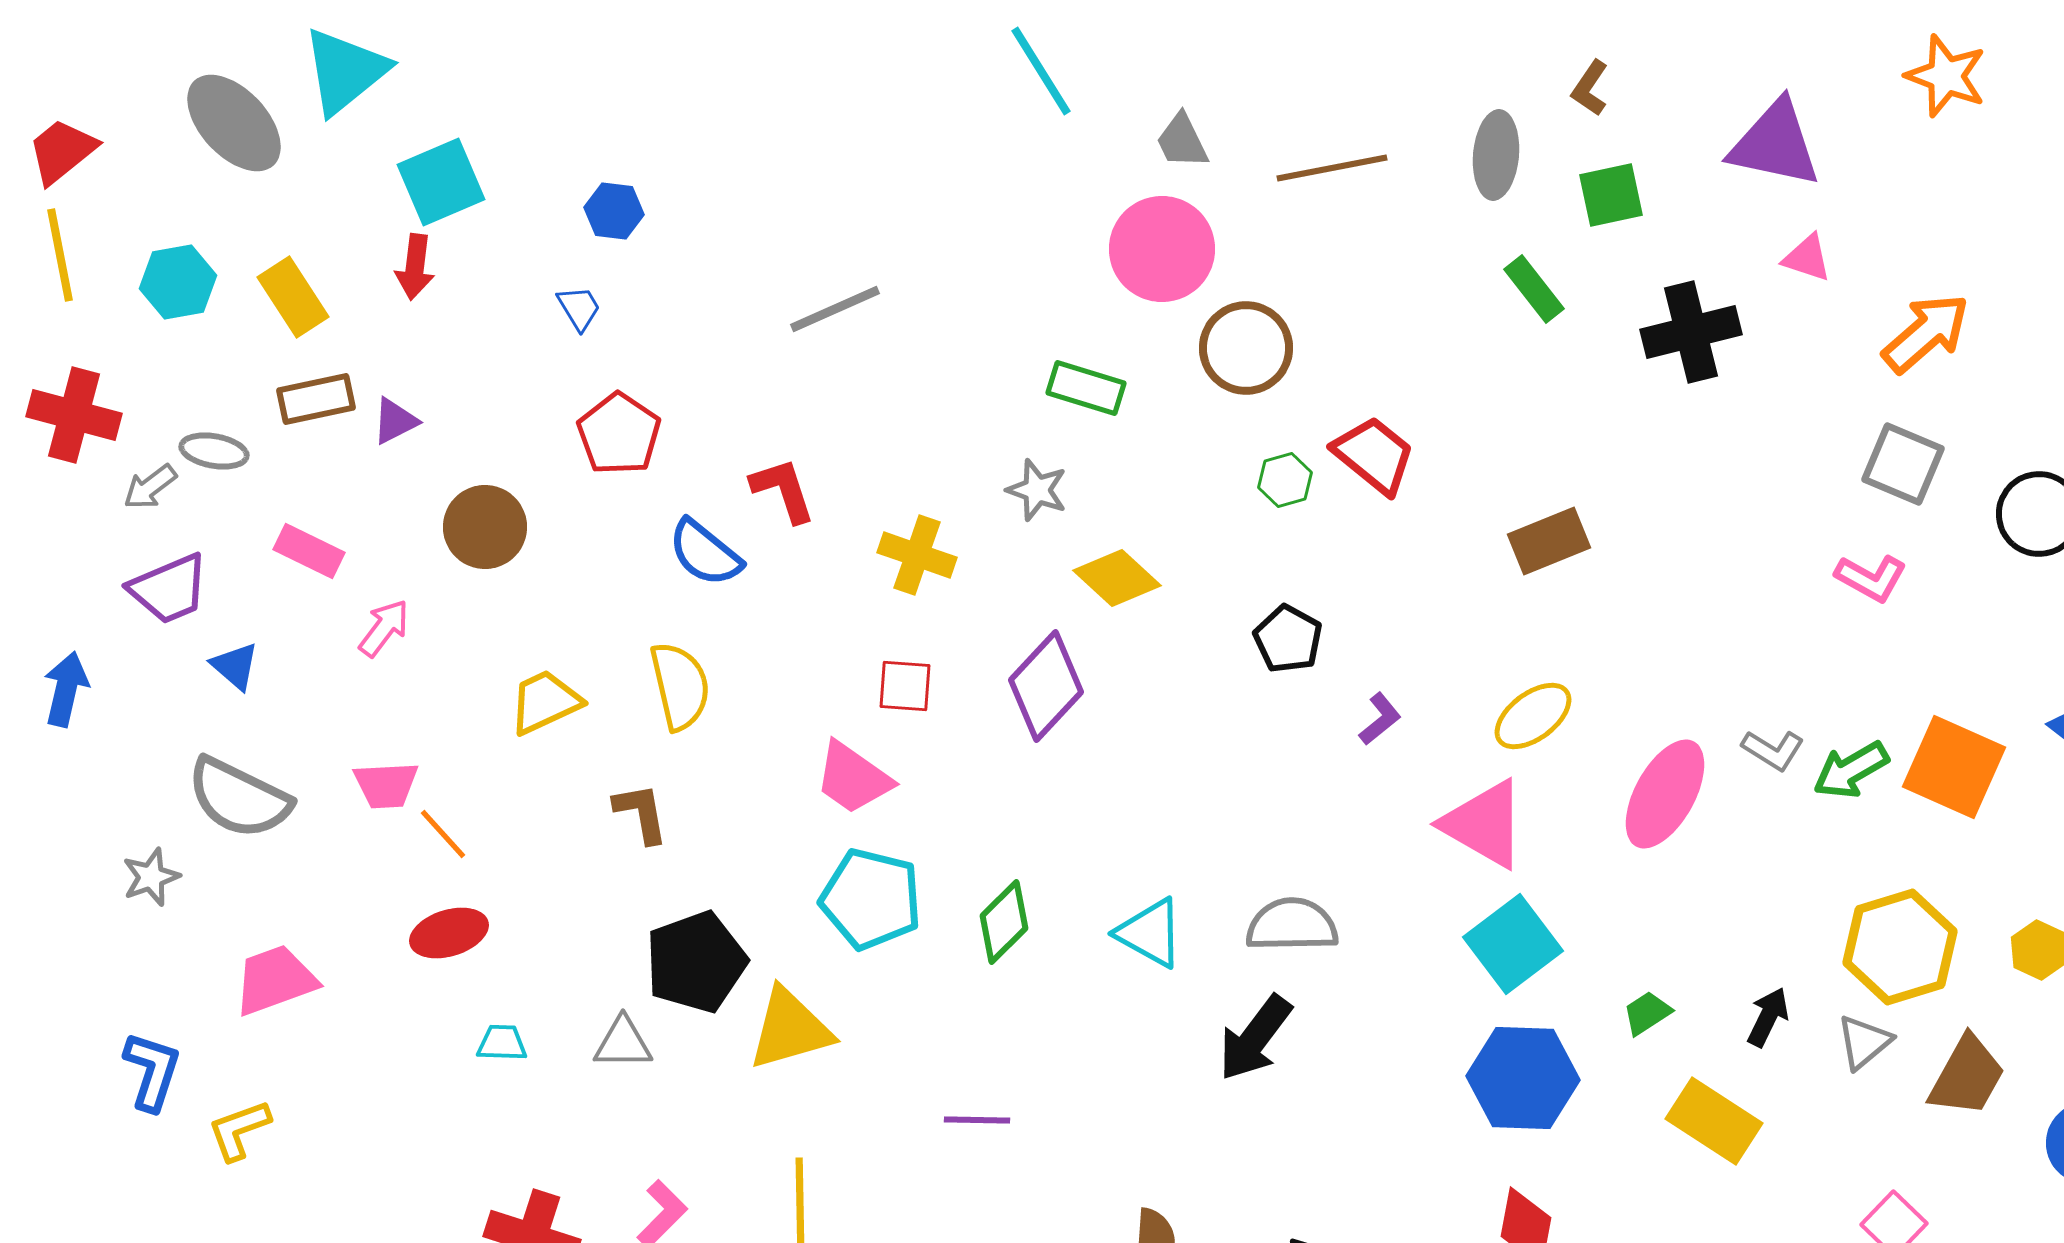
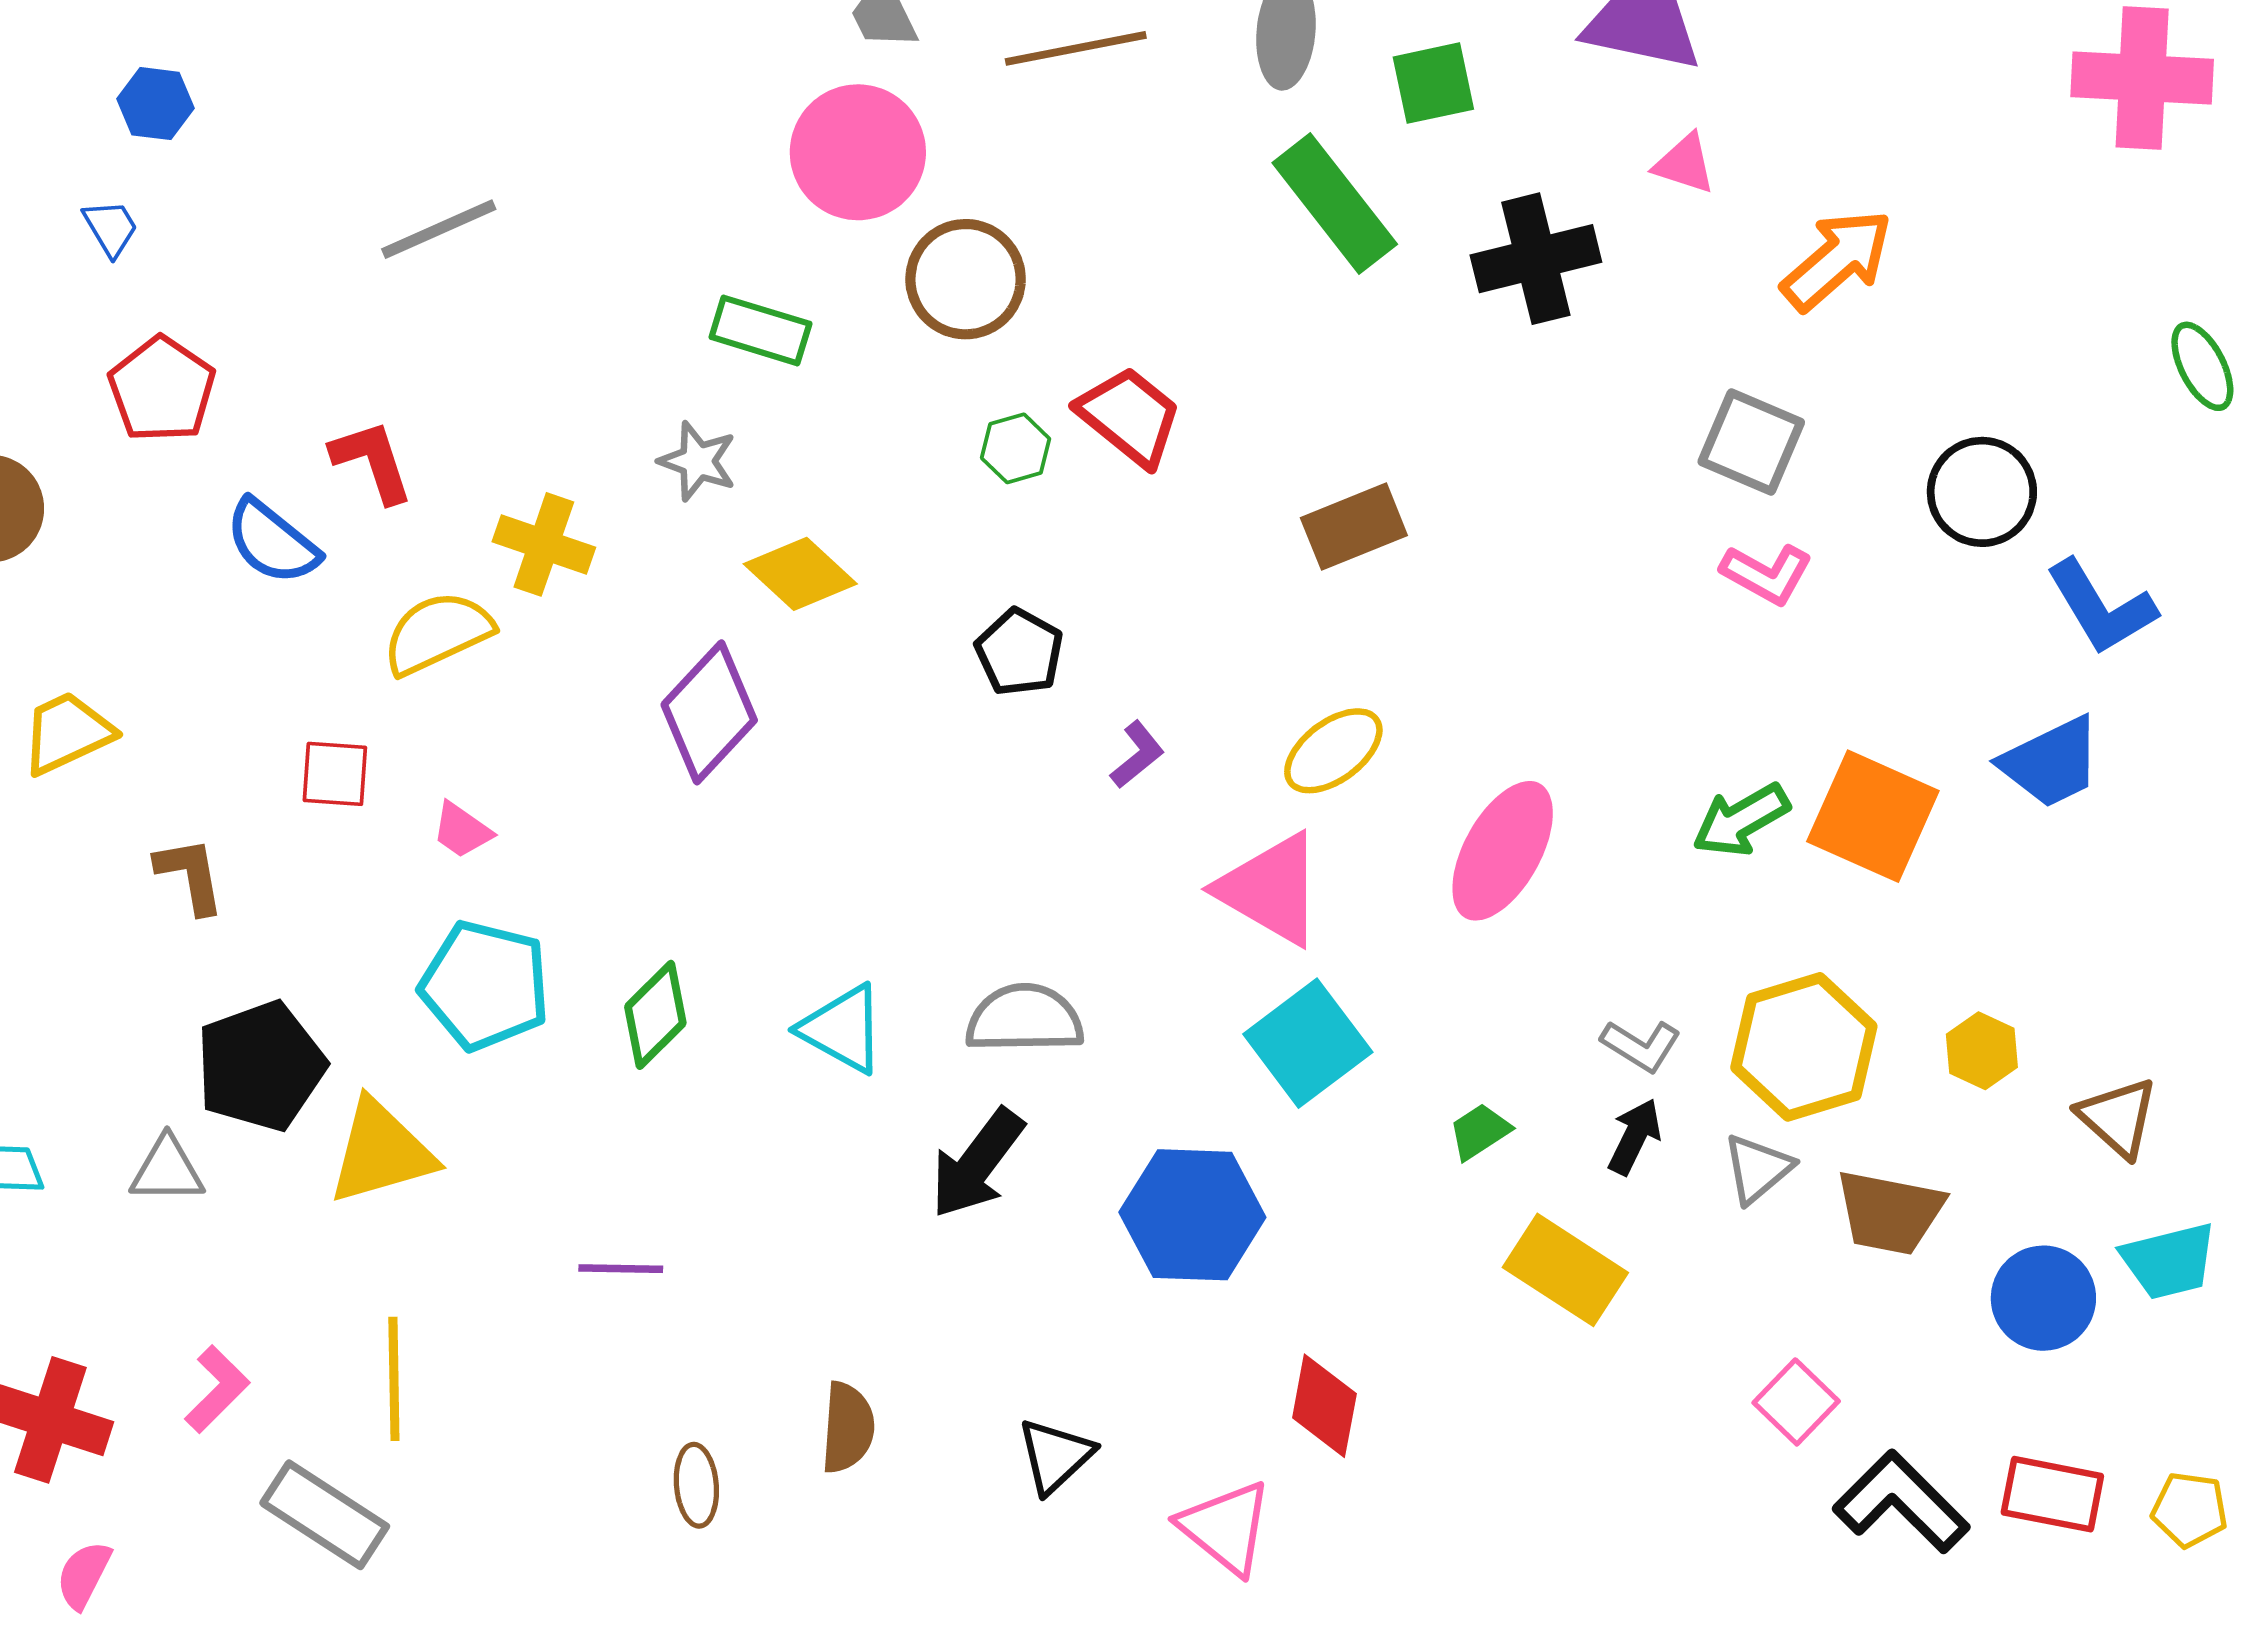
green rectangle: (1534, 289) -> (1335, 204), size x1.6
gray square: (1903, 464) -> (1751, 442), moved
yellow semicircle: (680, 686) -> (437, 633), moved, turned -102
red square: (905, 686) -> (335, 774), moved
gray L-shape: (1773, 750) -> (1641, 1046), moved
pink trapezoid: (853, 778) -> (462, 830), size x0.6
brown trapezoid: (1967, 1076) -> (1890, 1212), turned 72
blue hexagon: (1523, 1078) -> (1192, 1215), moved

